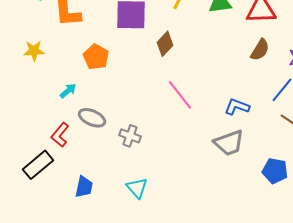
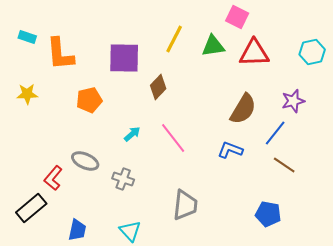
brown semicircle: (260, 50) -> (243, 109), moved, size x1.4
orange pentagon: (96, 57) -> (89, 100), turned 30
cyan arrow: (68, 91) -> (132, 134), moved
gray trapezoid: (229, 143) -> (185, 205), moved, turned -64

